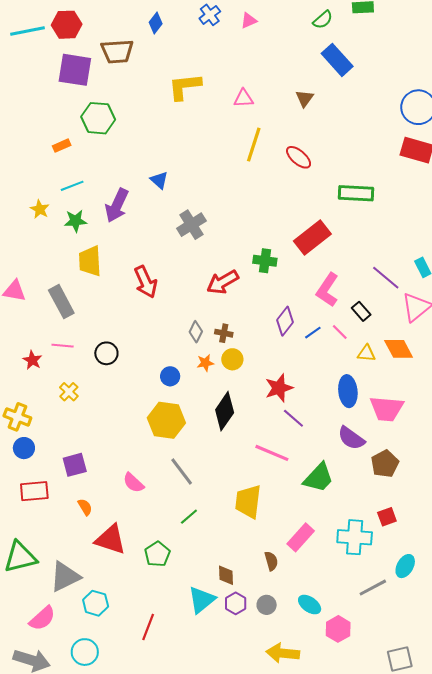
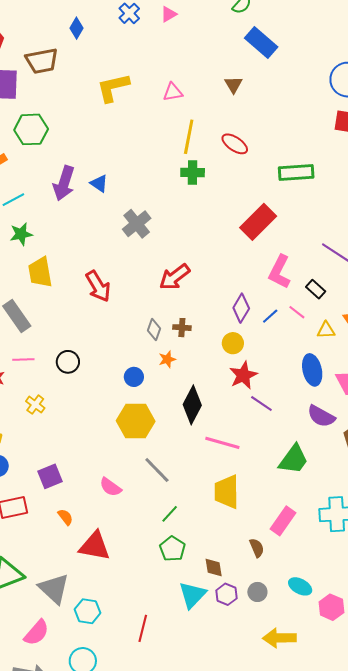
purple arrow: (117, 205) -> (64, 183), moved
green cross: (265, 261) -> (193, 173), moved
yellow circle: (232, 359) -> (233, 343), moved
pink line: (272, 453) -> (222, 443), moved
green pentagon: (157, 554) -> (172, 549), moved
gray triangle: (65, 577) -> (54, 589), turned -44

